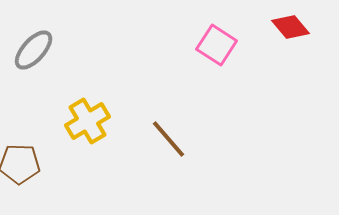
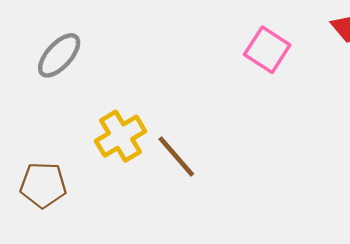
brown line: (169, 139) -> (176, 157), moved

